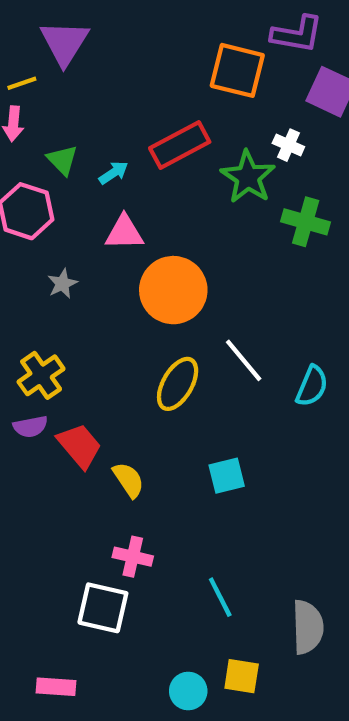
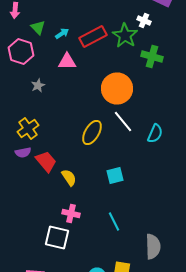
red rectangle: (180, 145) -> (93, 36), moved
orange circle: (173, 290) -> (117, 88), moved
cyan line: (220, 597) -> (114, 222), moved

